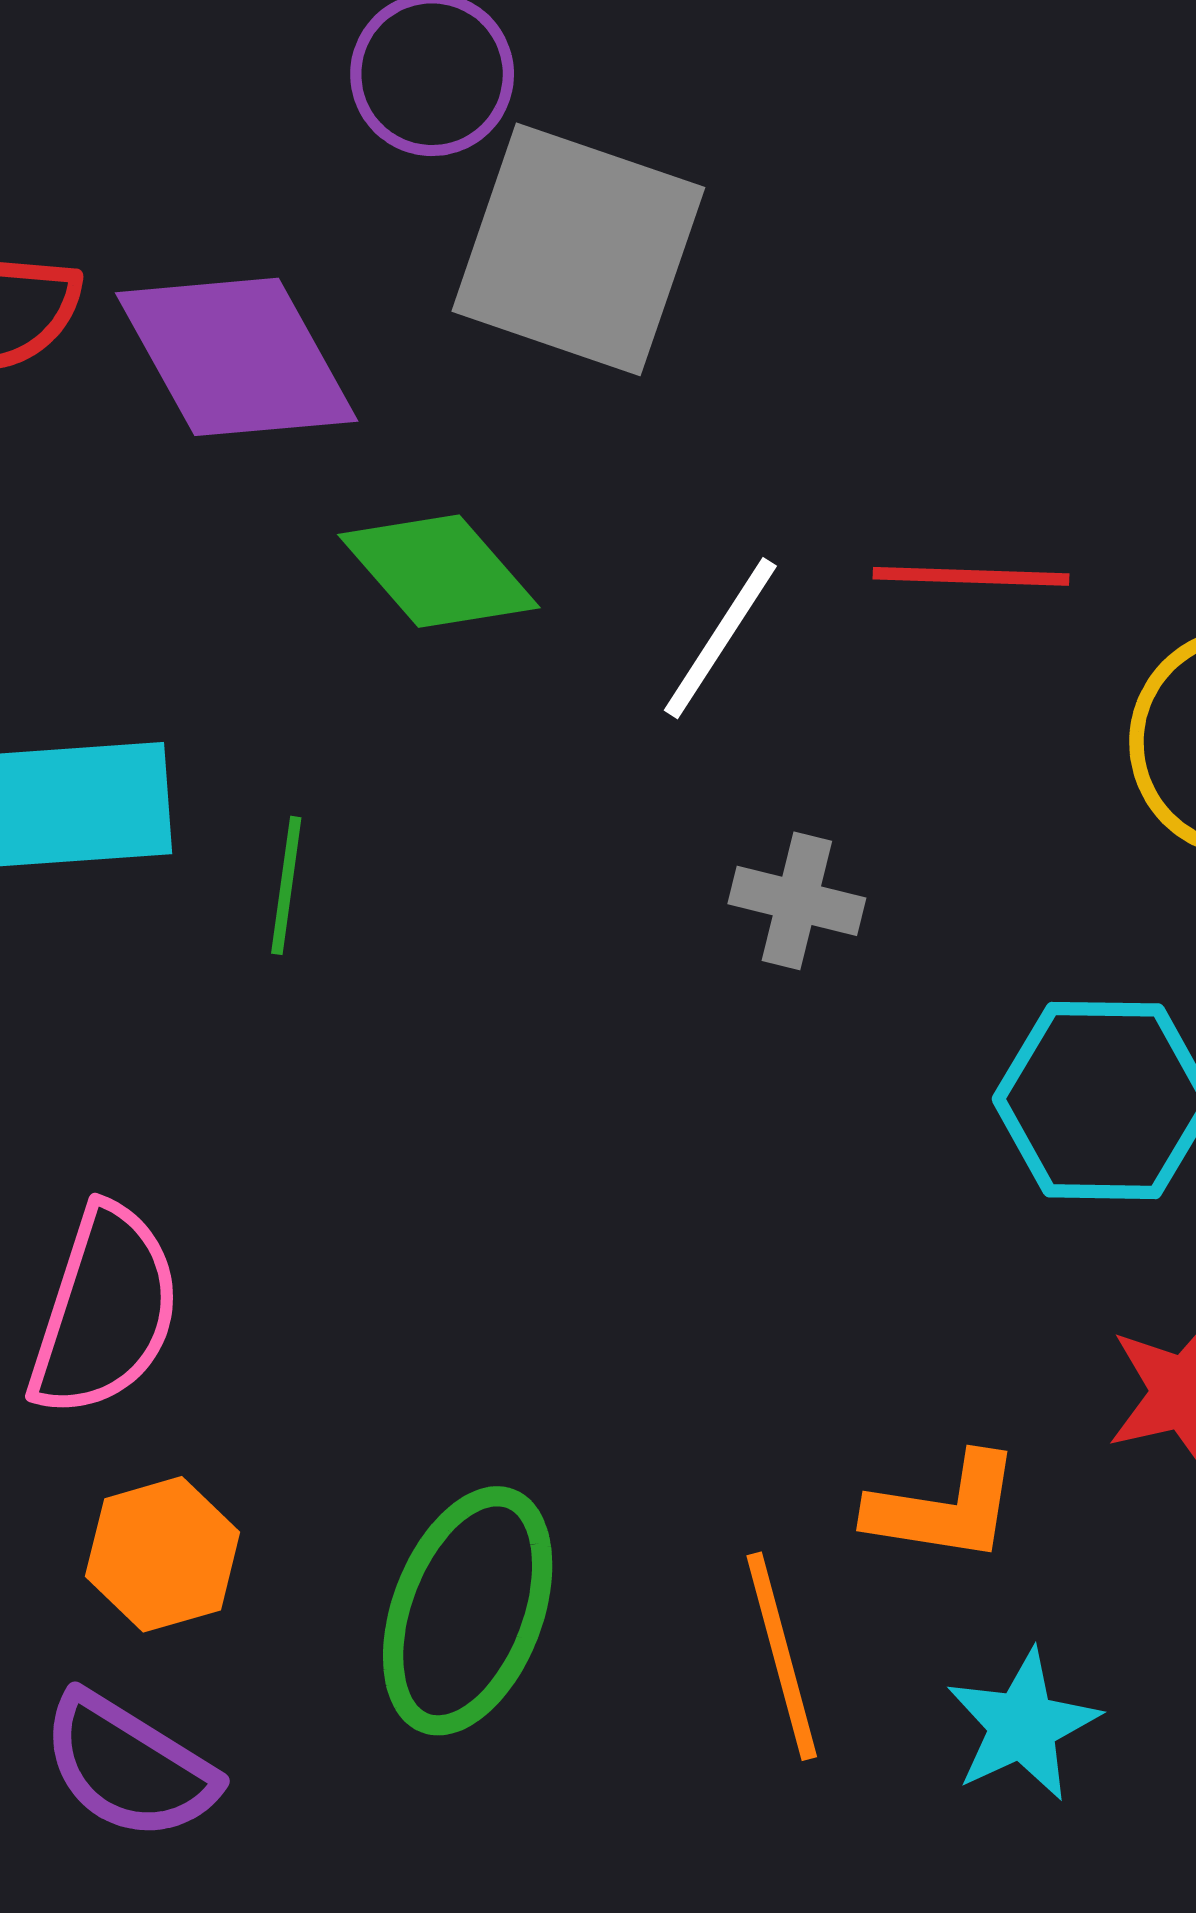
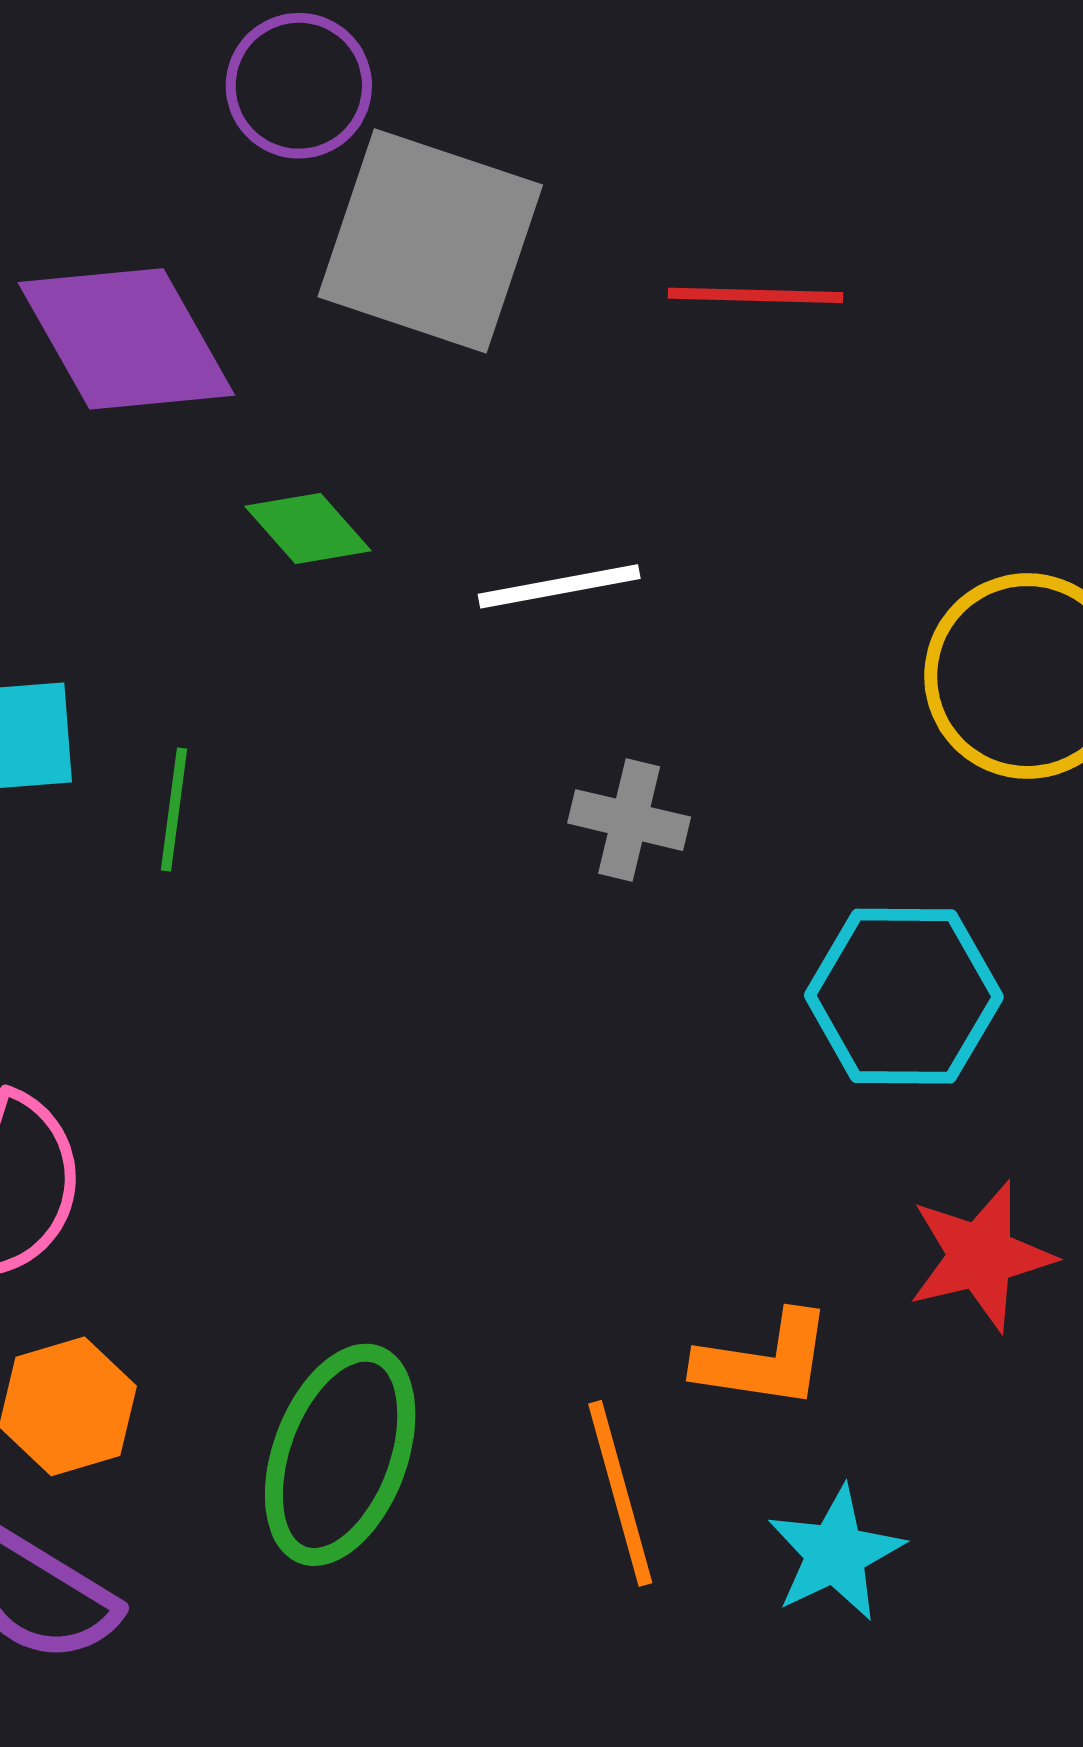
green diamond: (439, 571) -> (308, 529), size x0.7
red line: (971, 576) -> (756, 295), moved
white line: (720, 638) -> (559, 586), turned 47

